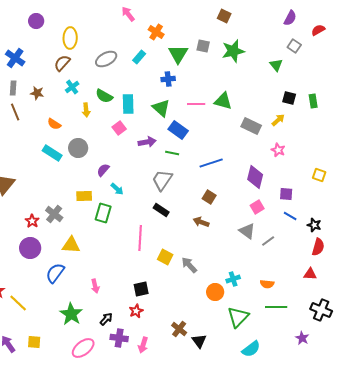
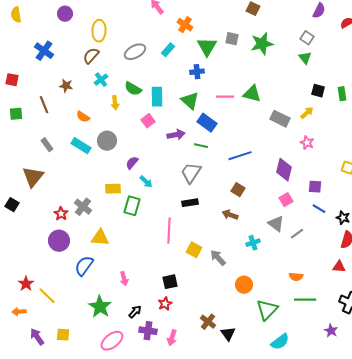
gray square: (294, 46) -> (307, 38), moved
gray rectangle: (13, 88) -> (47, 145), moved, turned -40
black rectangle: (161, 210) -> (190, 203), turned -42
cyan cross: (233, 279) -> (253, 243), moved

